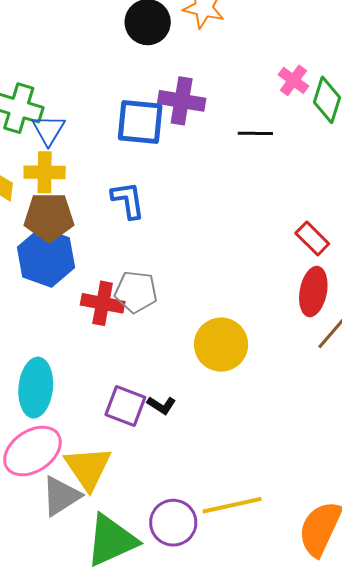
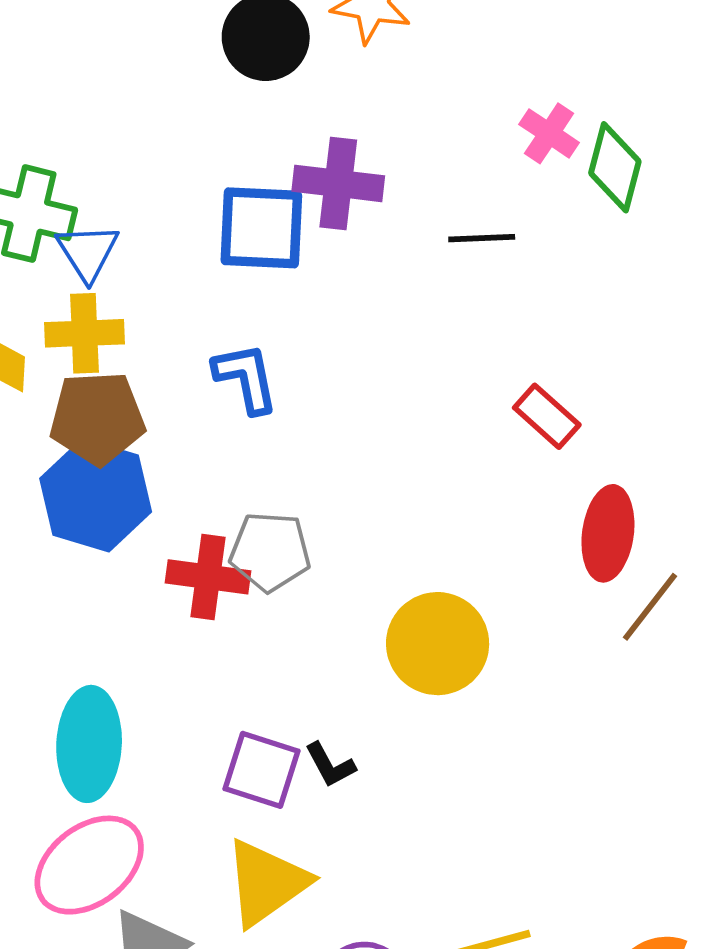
red rectangle: (312, 238) -> (547, 416), moved
black L-shape: (161, 405) -> (330, 765), turned 32
yellow triangle: (88, 468) -> (266, 883), moved, turned 32

